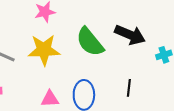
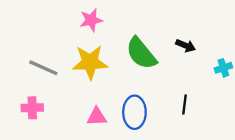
black arrow: (130, 35) -> (186, 46), size x0.6

